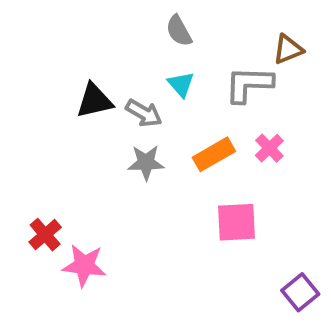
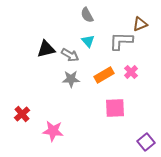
pink star: (84, 265) -> (53, 131), moved

